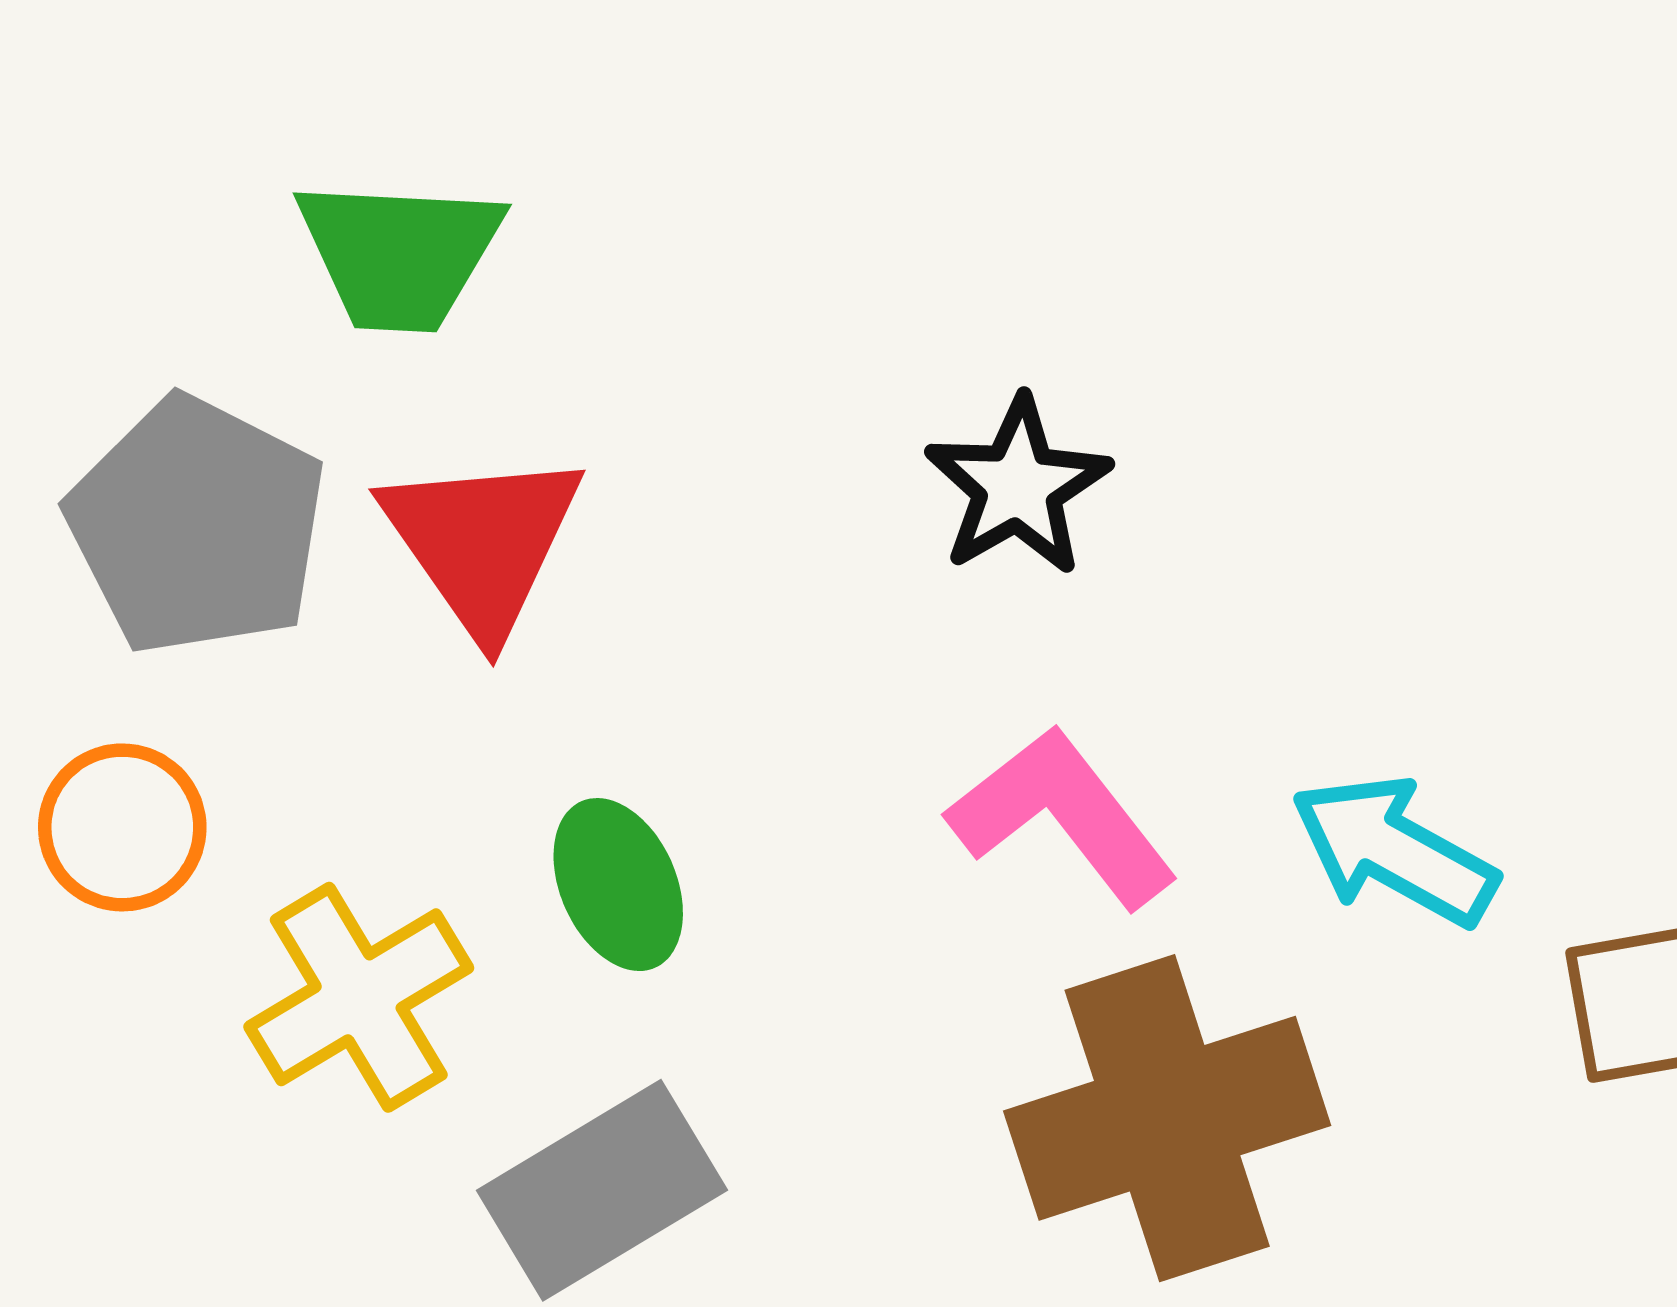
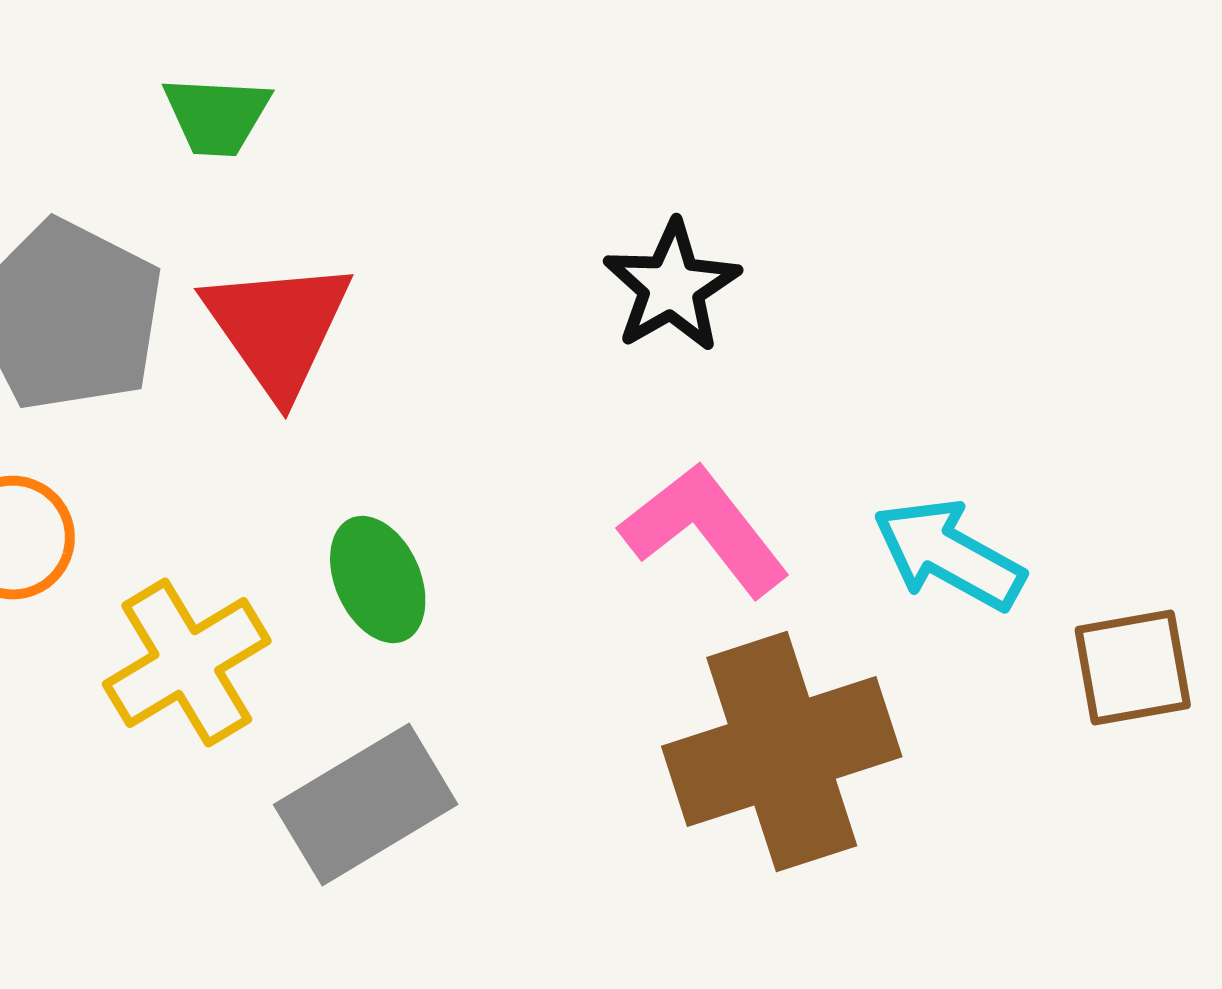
green trapezoid: (399, 254) -> (217, 116), size x0.7

